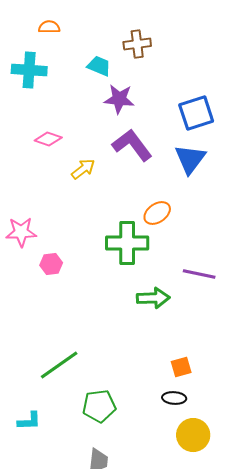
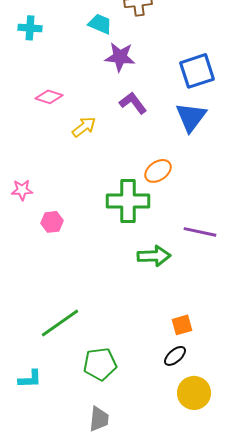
cyan cross: (29, 70) -> (30, 28), size x0.7
purple L-shape: (132, 145) -> (133, 103), size x0.7
pink star: (21, 232) -> (22, 190), size x0.7
black ellipse: (174, 398) -> (175, 356), turned -45

